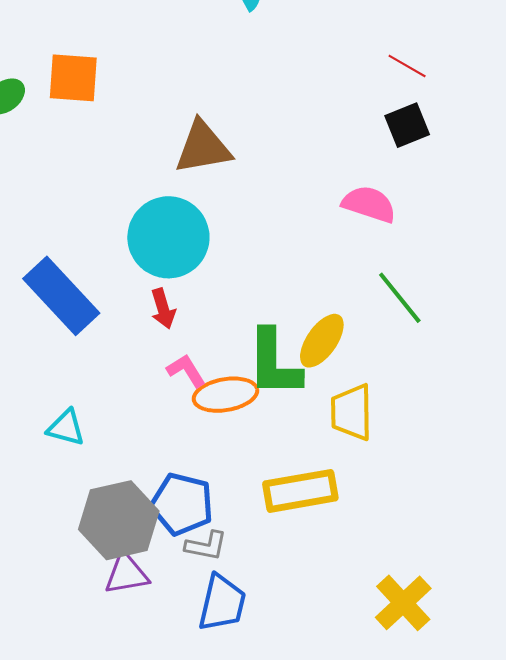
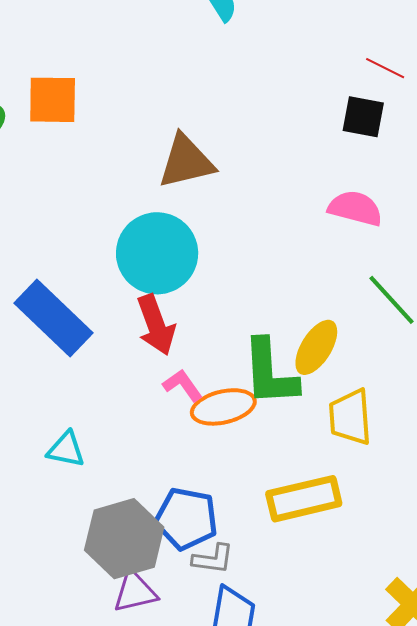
black square: (407, 125) -> (363, 117), moved, turned 36
red arrow: (163, 309) -> (156, 325), size x1.5

